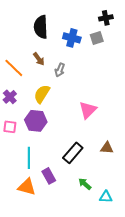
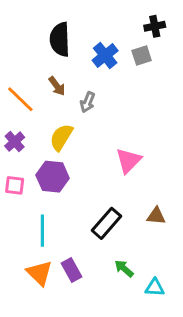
blue cross: (72, 38) -> (105, 55), turned 36
purple rectangle: (49, 176) -> (72, 270), moved
orange triangle: (27, 187) -> (39, 273), turned 30

